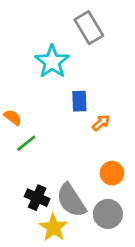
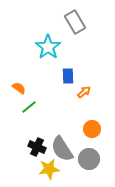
yellow star: (53, 228) -> (49, 169), turned 30

